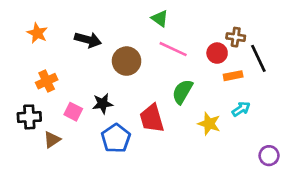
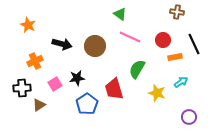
brown cross: (236, 37) -> (177, 12), moved
black arrow: (88, 40) -> (62, 44), moved
pink square: (73, 112) -> (55, 84), turned 32
purple circle: (269, 156) -> (189, 117), moved

